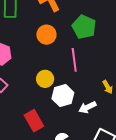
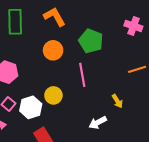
white hexagon: (63, 96) -> (31, 107), moved

